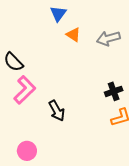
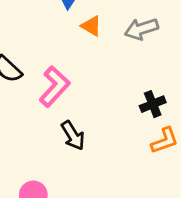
pink L-shape: (25, 90) -> (55, 87), moved

